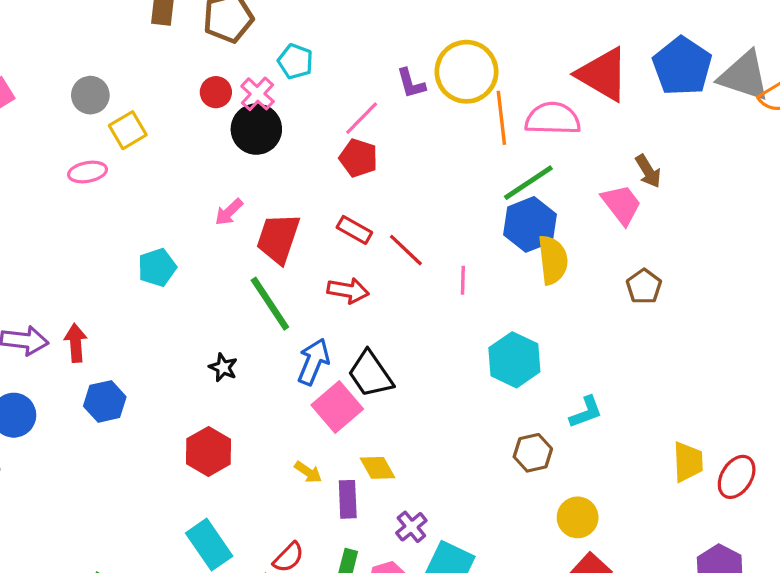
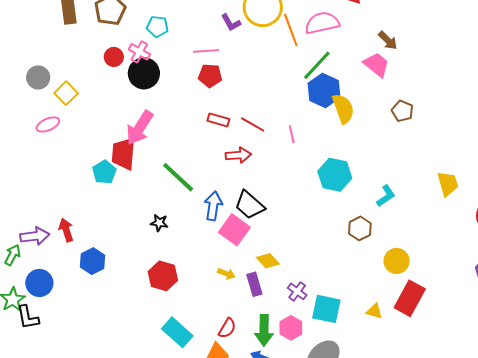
pink line: (362, 118) -> (206, 51), turned 55
pink arrow: (229, 212) -> (140, 128), size x1.8
red trapezoid: (278, 238) -> (124, 154), moved
red arrow: (348, 290) -> (238, 155), moved
yellow trapezoid: (688, 462) -> (448, 184), moved

